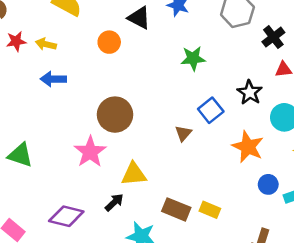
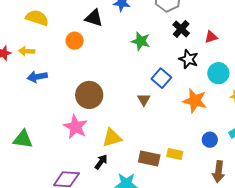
black cross: (273, 37) -> (181, 29), moved
green star: (193, 58) -> (141, 41), turned 30
blue circle: (268, 184) -> (210, 140), moved

